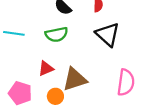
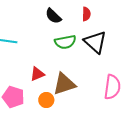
green semicircle: (57, 34) -> (65, 42), moved

